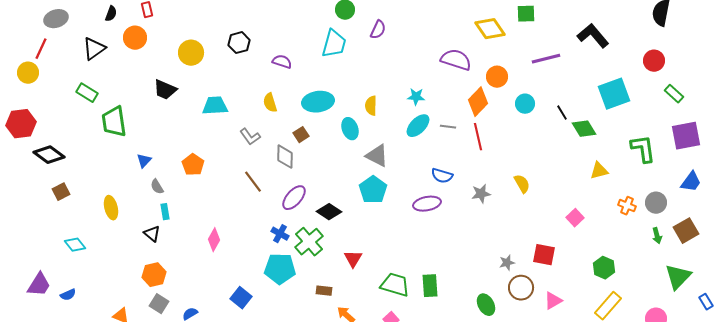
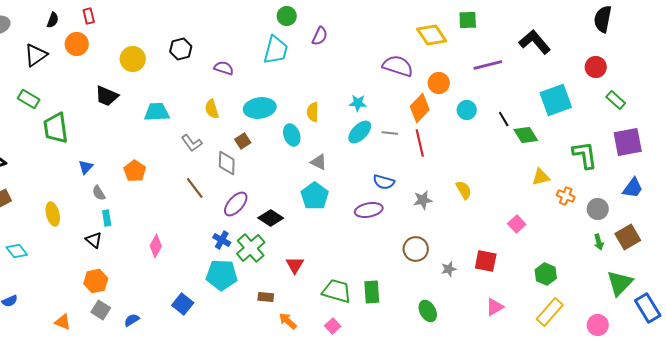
gray triangle: (377, 156) -> (319, 162), size x0.7
orange cross: (627, 206) -> (566, 196), moved
brown circle: (521, 288) -> (416, 249), moved
blue rectangle: (706, 302) -> (648, 308), size x1.8

